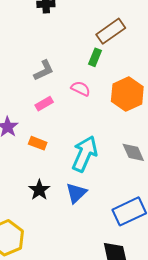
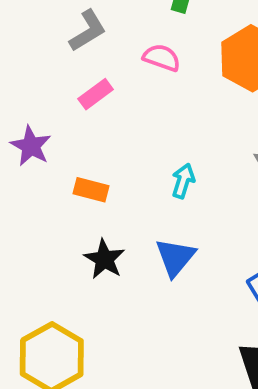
orange rectangle: (38, 143) -> (91, 190), moved
cyan arrow: (85, 154) -> (183, 181), size x0.5

